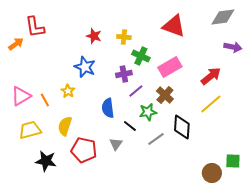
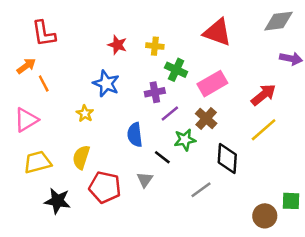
orange arrow: (16, 44) -> (26, 66), moved
orange line: (45, 100) -> (44, 84), moved
gray line: (156, 139) -> (201, 190), moved

